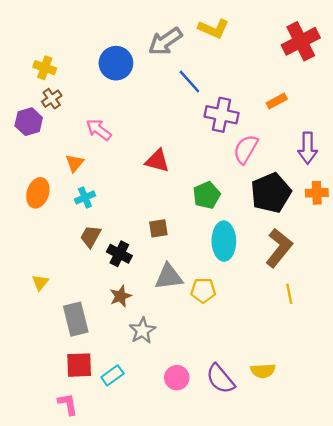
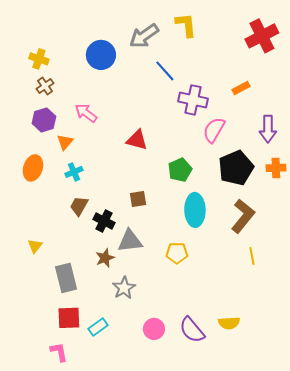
yellow L-shape: (214, 29) -> (186, 25), turned -120
purple hexagon: (29, 122) -> (44, 120), moved
gray triangle: (169, 277) -> (130, 241), moved

